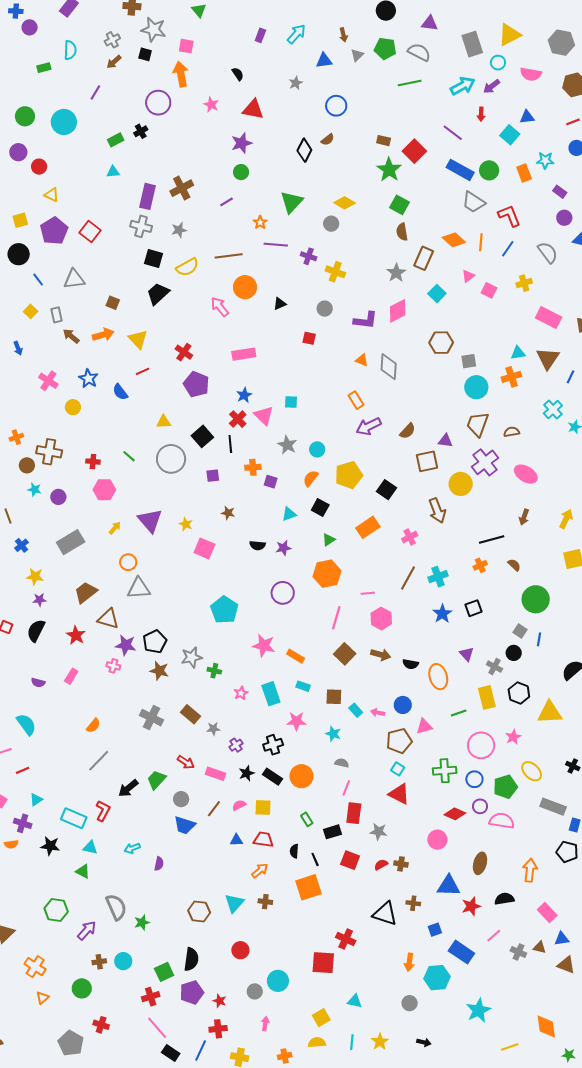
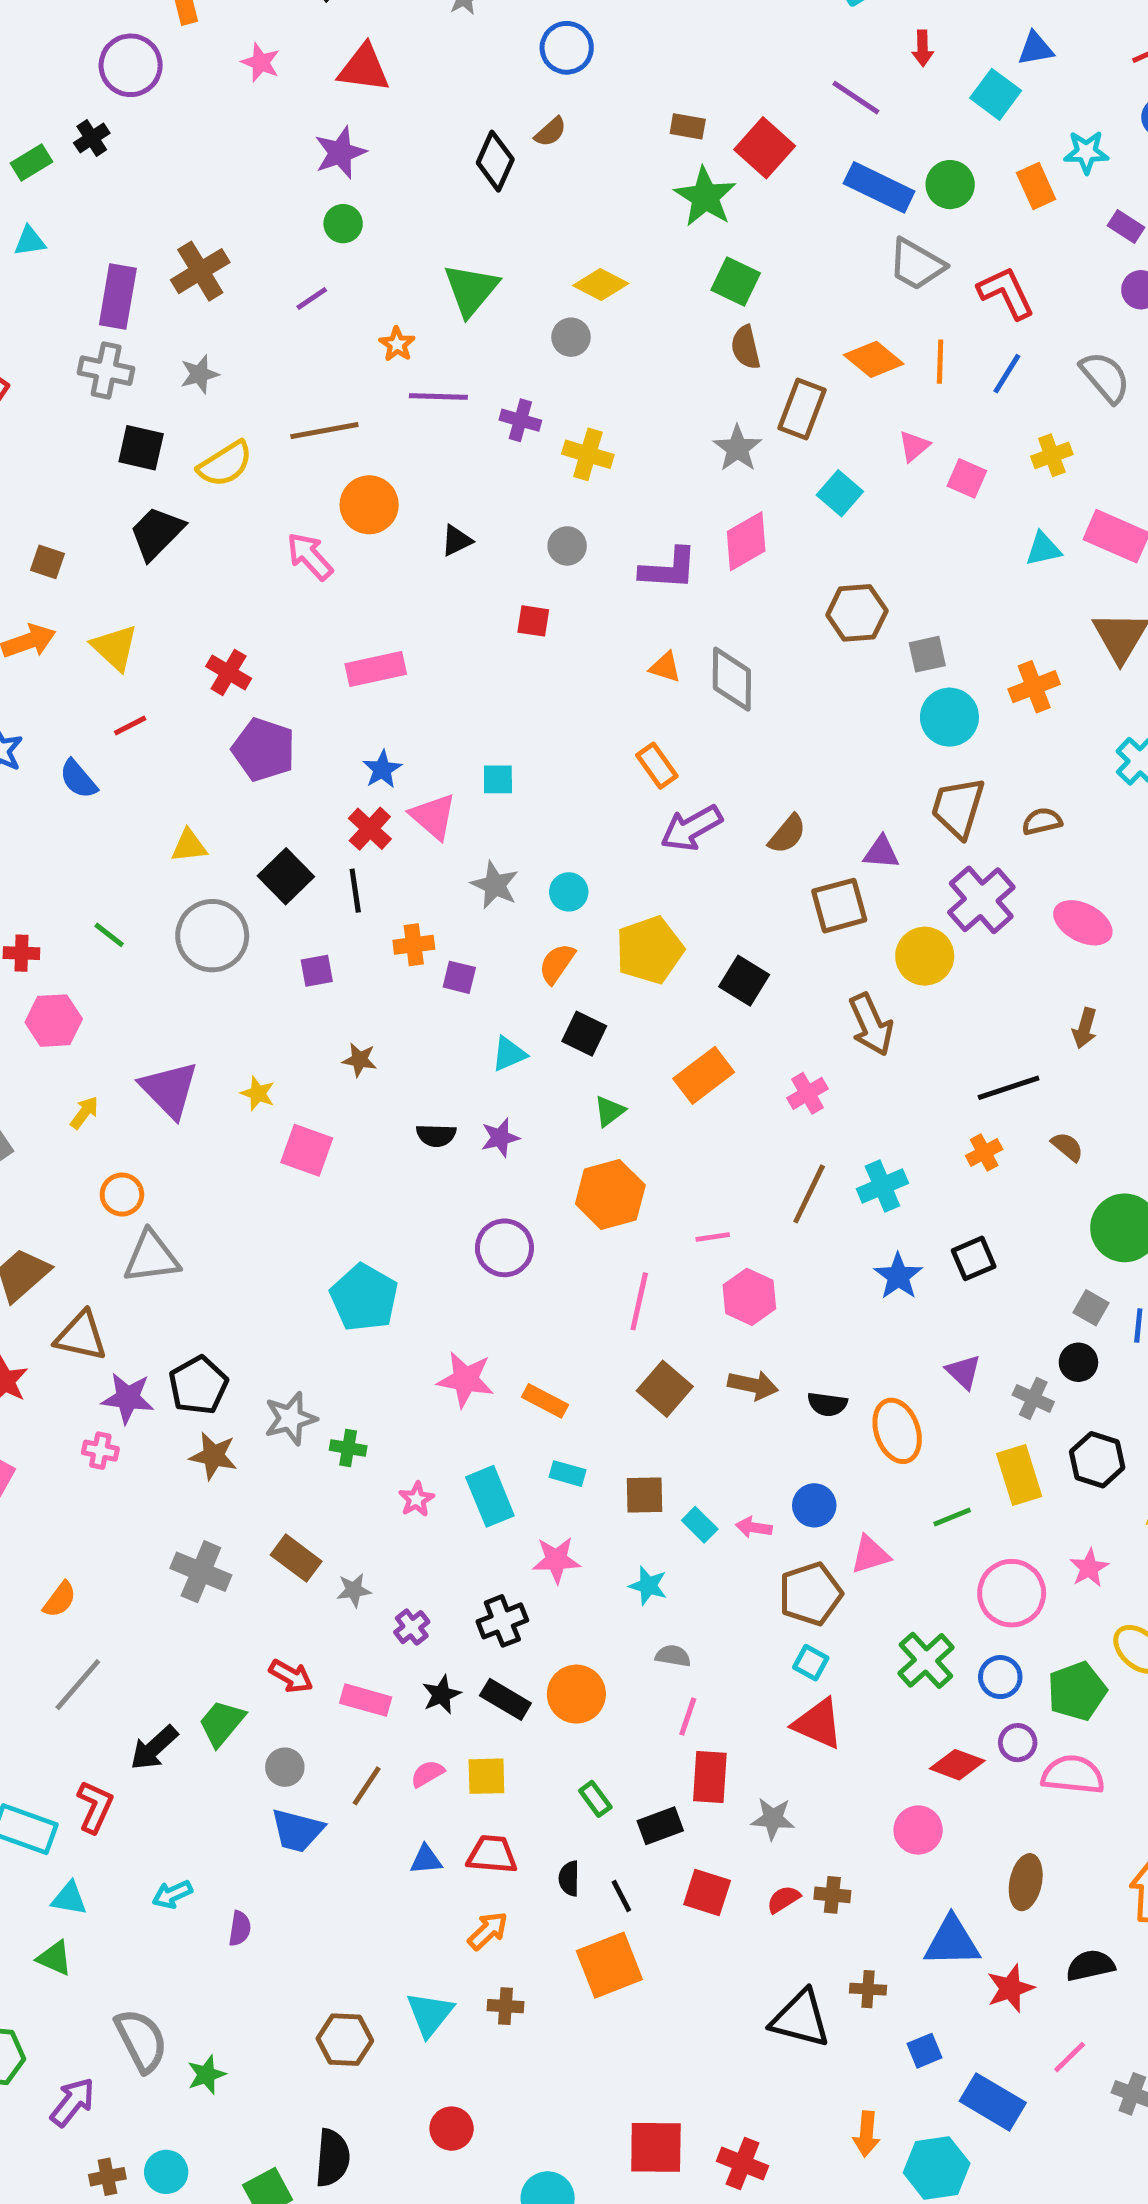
cyan triangle: (518, 353) -> (1043, 549), moved
green cross: (445, 771) -> (926, 1660), turned -35
red cross: (346, 939) -> (743, 2163), moved

